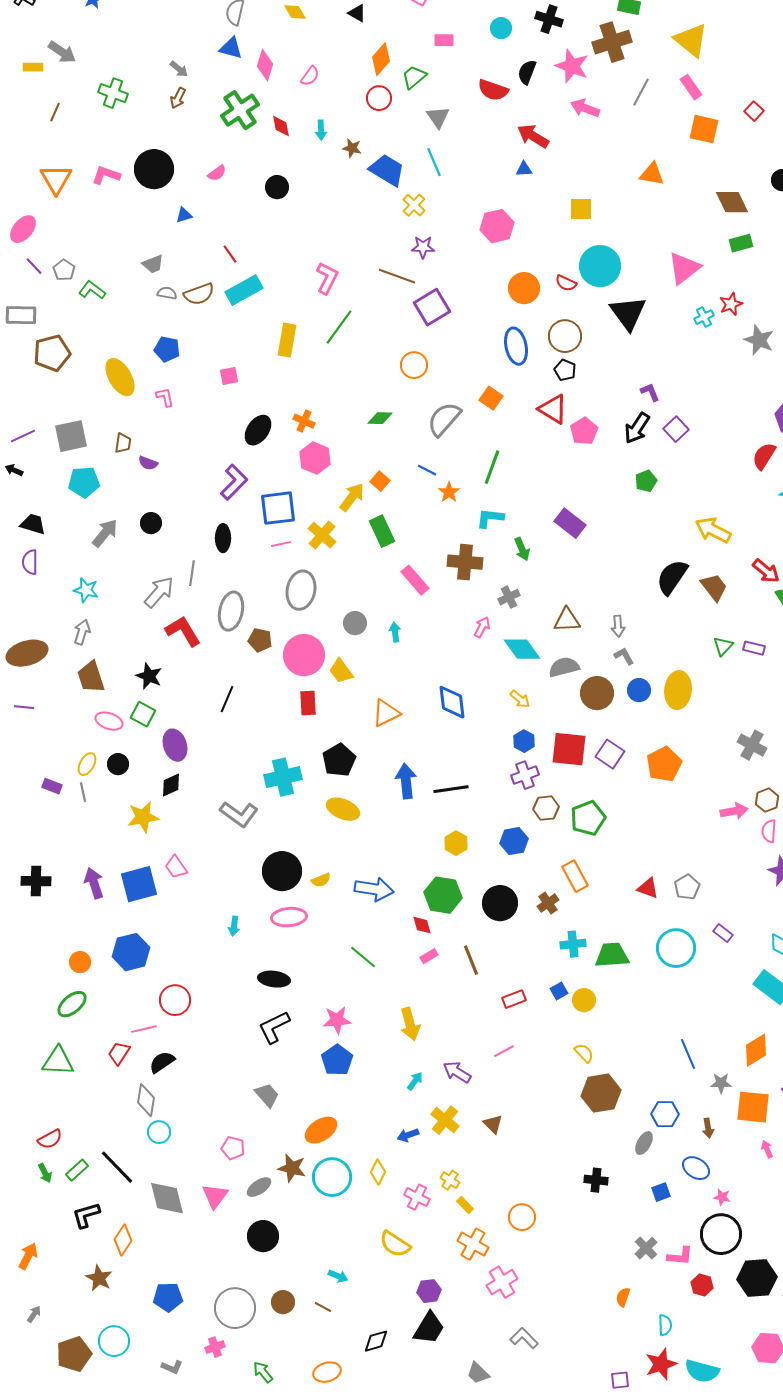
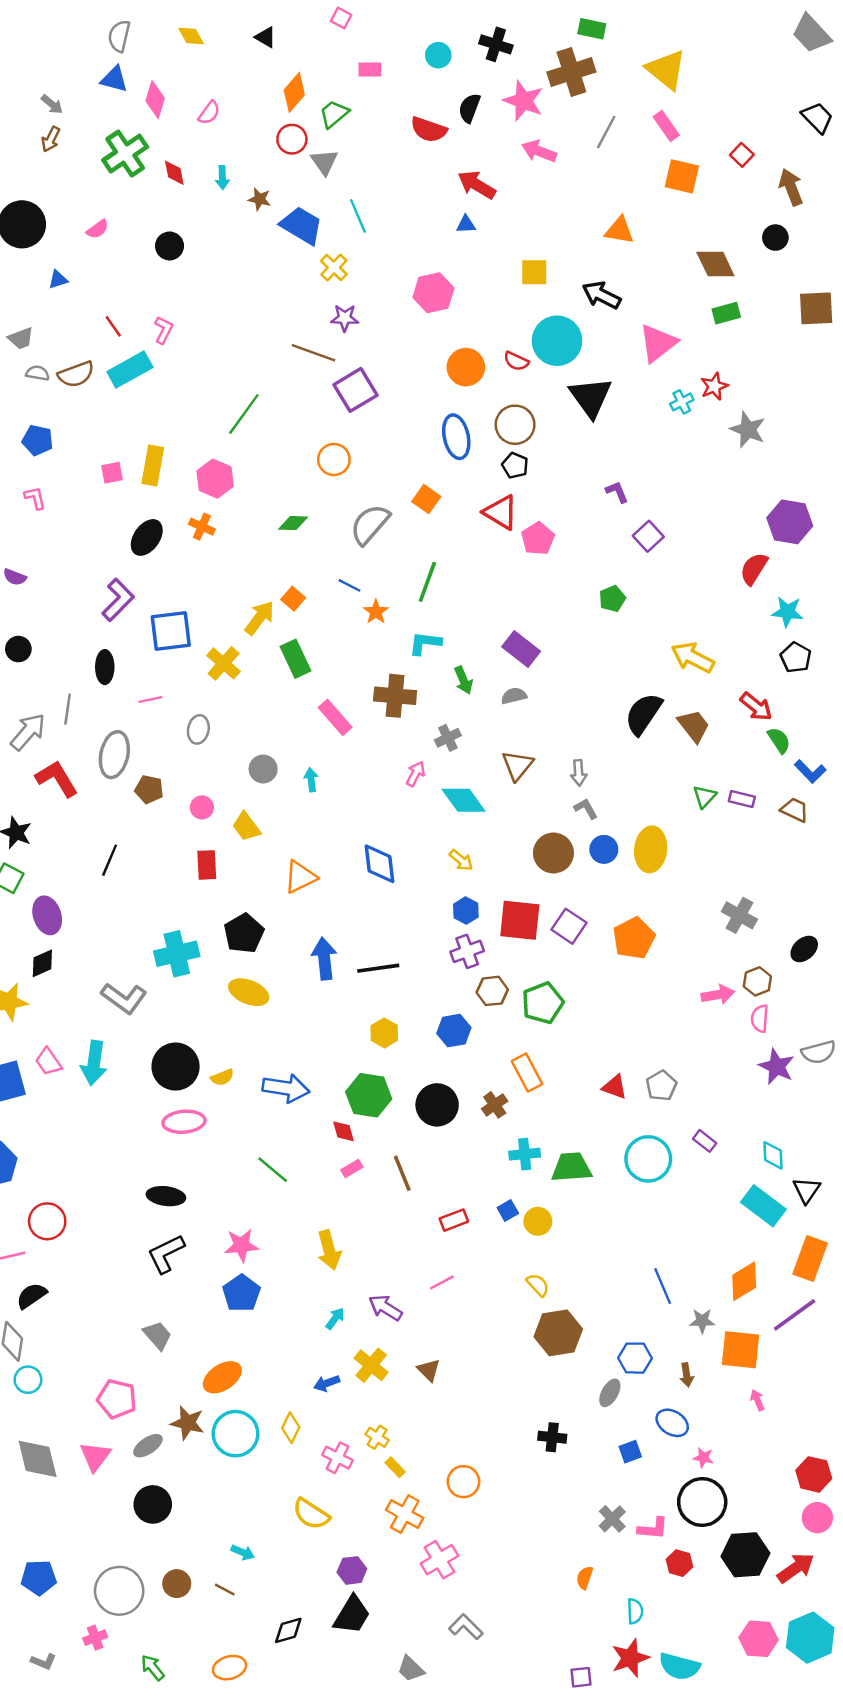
gray triangle: (438, 117) -> (324, 162), moved
pink L-shape: (327, 278) -> (164, 330), moved, size x0.7
yellow rectangle: (287, 340) -> (153, 465), moved
black arrow: (637, 428) -> (601, 295), moved, turned 84
pink hexagon: (315, 458) -> (215, 479), moved
pink line: (281, 544) -> (150, 699), moved
gray ellipse: (301, 590) -> (198, 729), size x0.6
brown triangle: (567, 620) -> (517, 765), turned -48
pink circle: (304, 655) -> (202, 807), size x0.5
gray semicircle: (564, 667) -> (514, 696), moved, size x0.7
cyan arrow: (234, 926) -> (94, 1063), moved, size x1.8
pink pentagon: (233, 1148) -> (117, 1399), size x1.4

